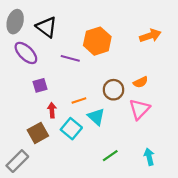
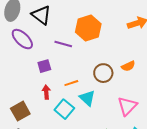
purple square: (40, 85) -> (44, 66), moved
pink triangle: (139, 109) -> (127, 106), moved
brown square: (38, 133) -> (20, 111), moved

